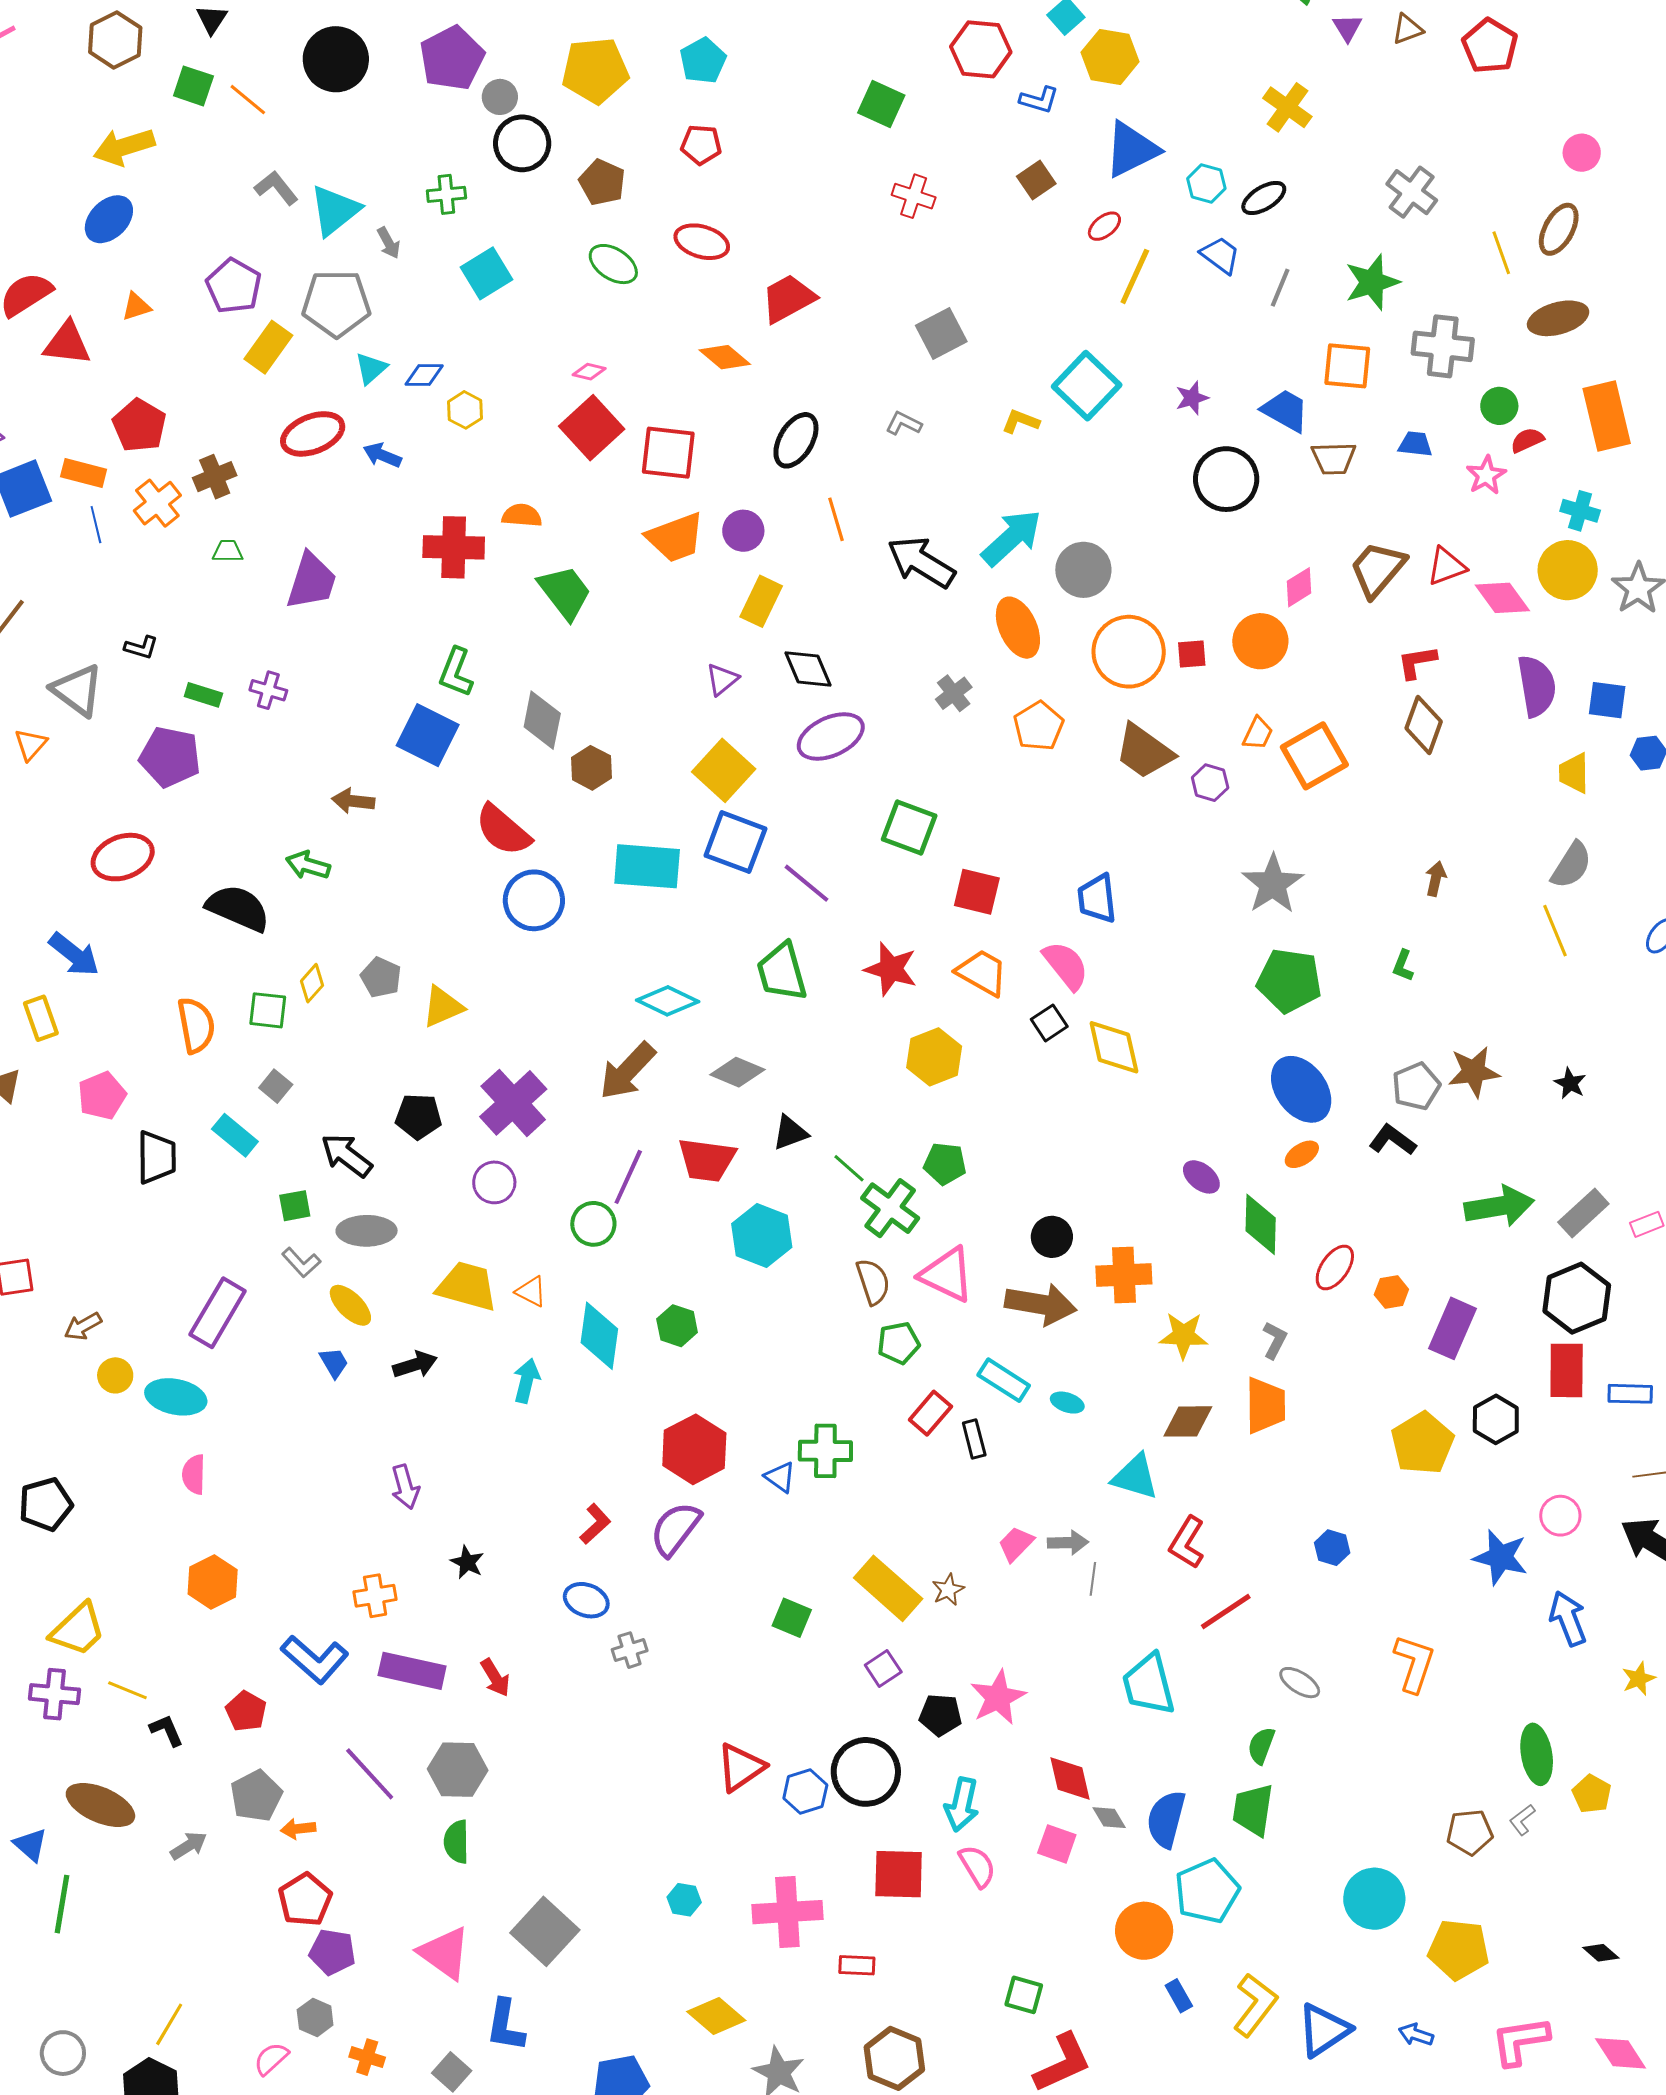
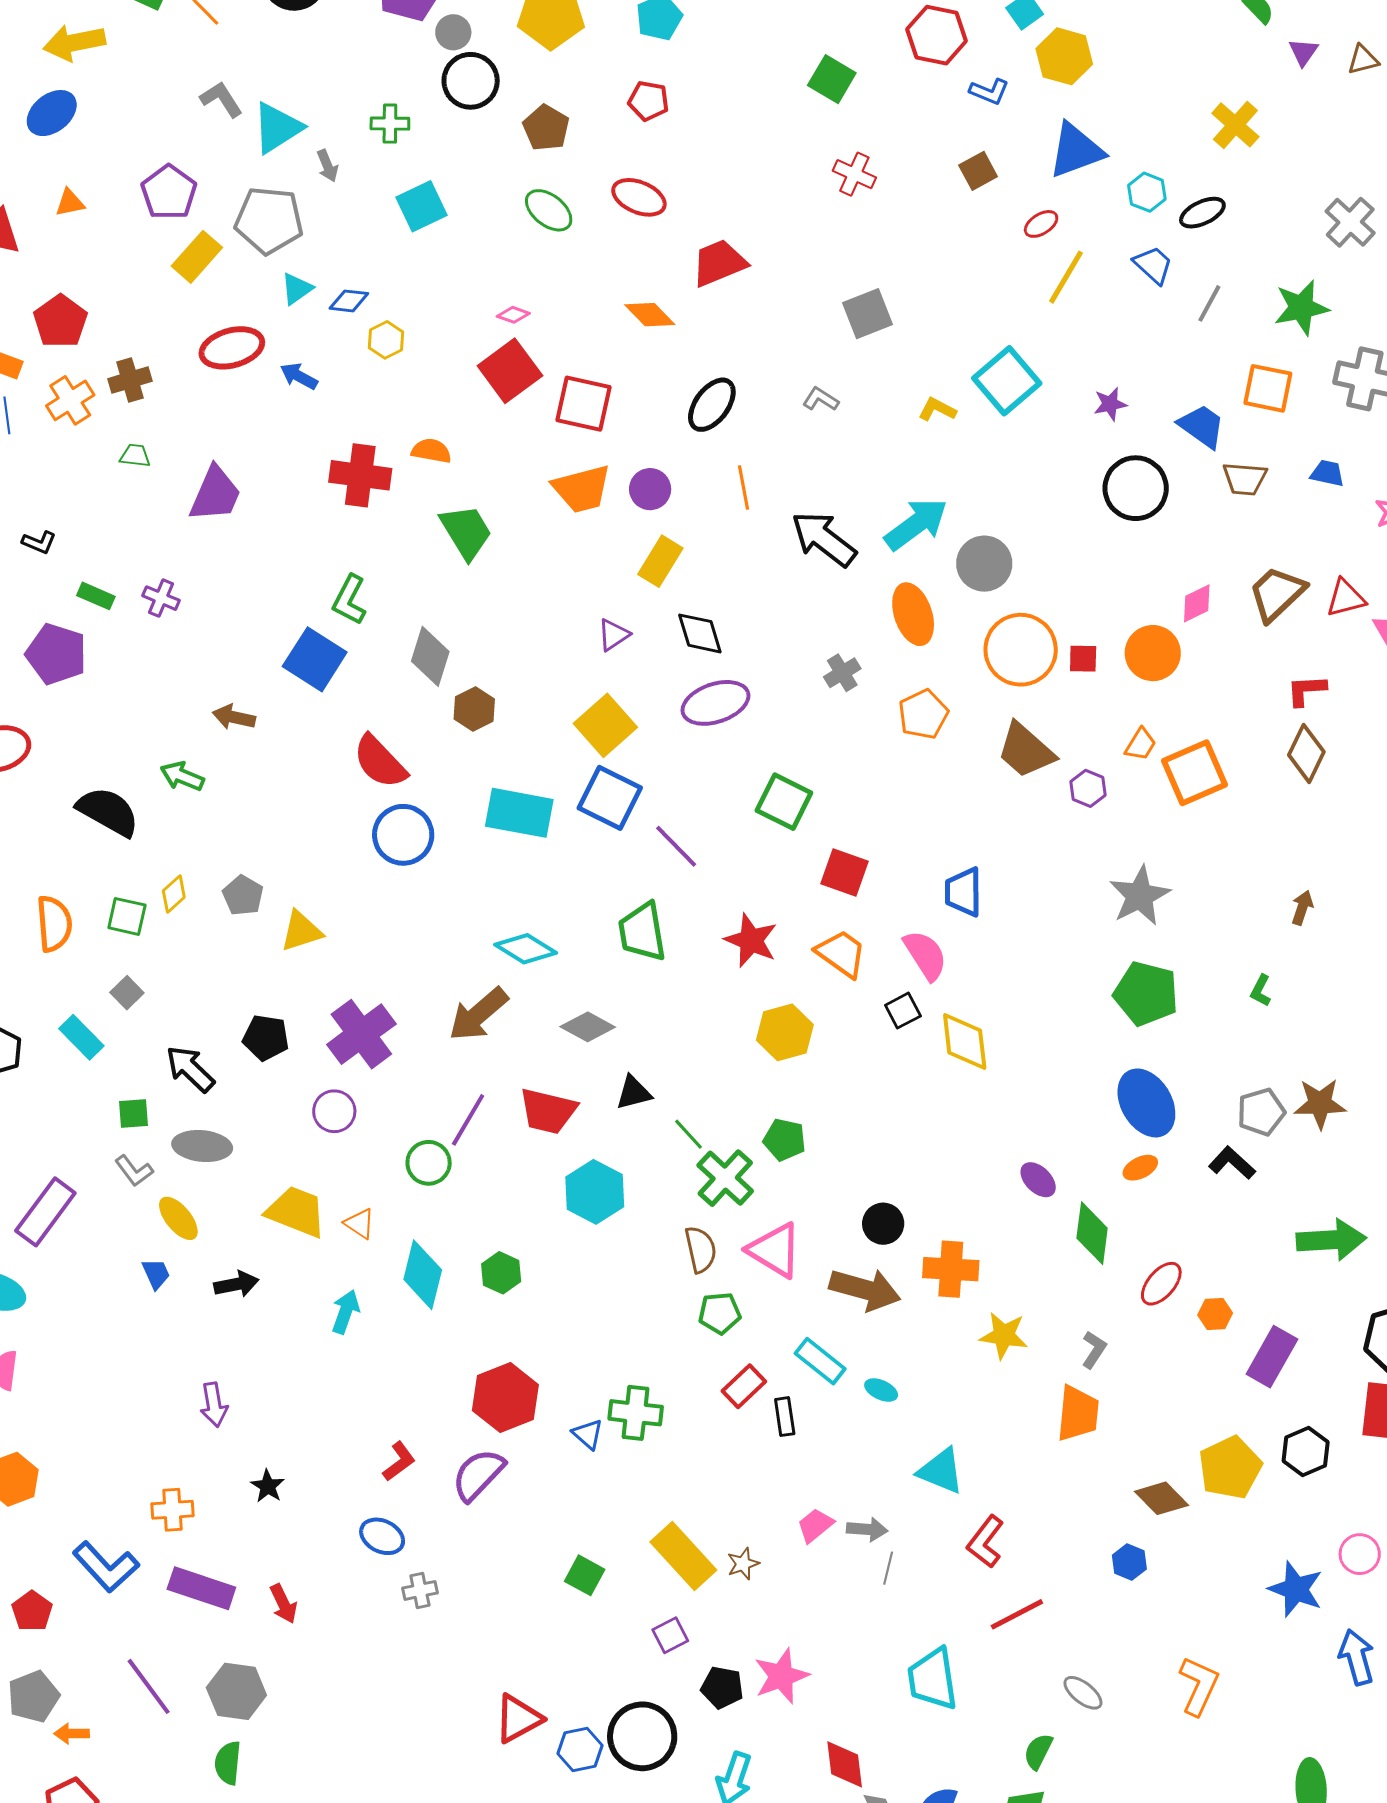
brown diamond: (1188, 1421) -> (1161, 1498), moved, turned 40

